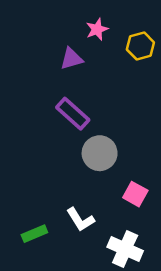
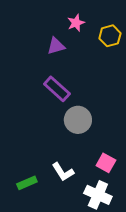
pink square: (135, 194) -> (106, 163), moved

